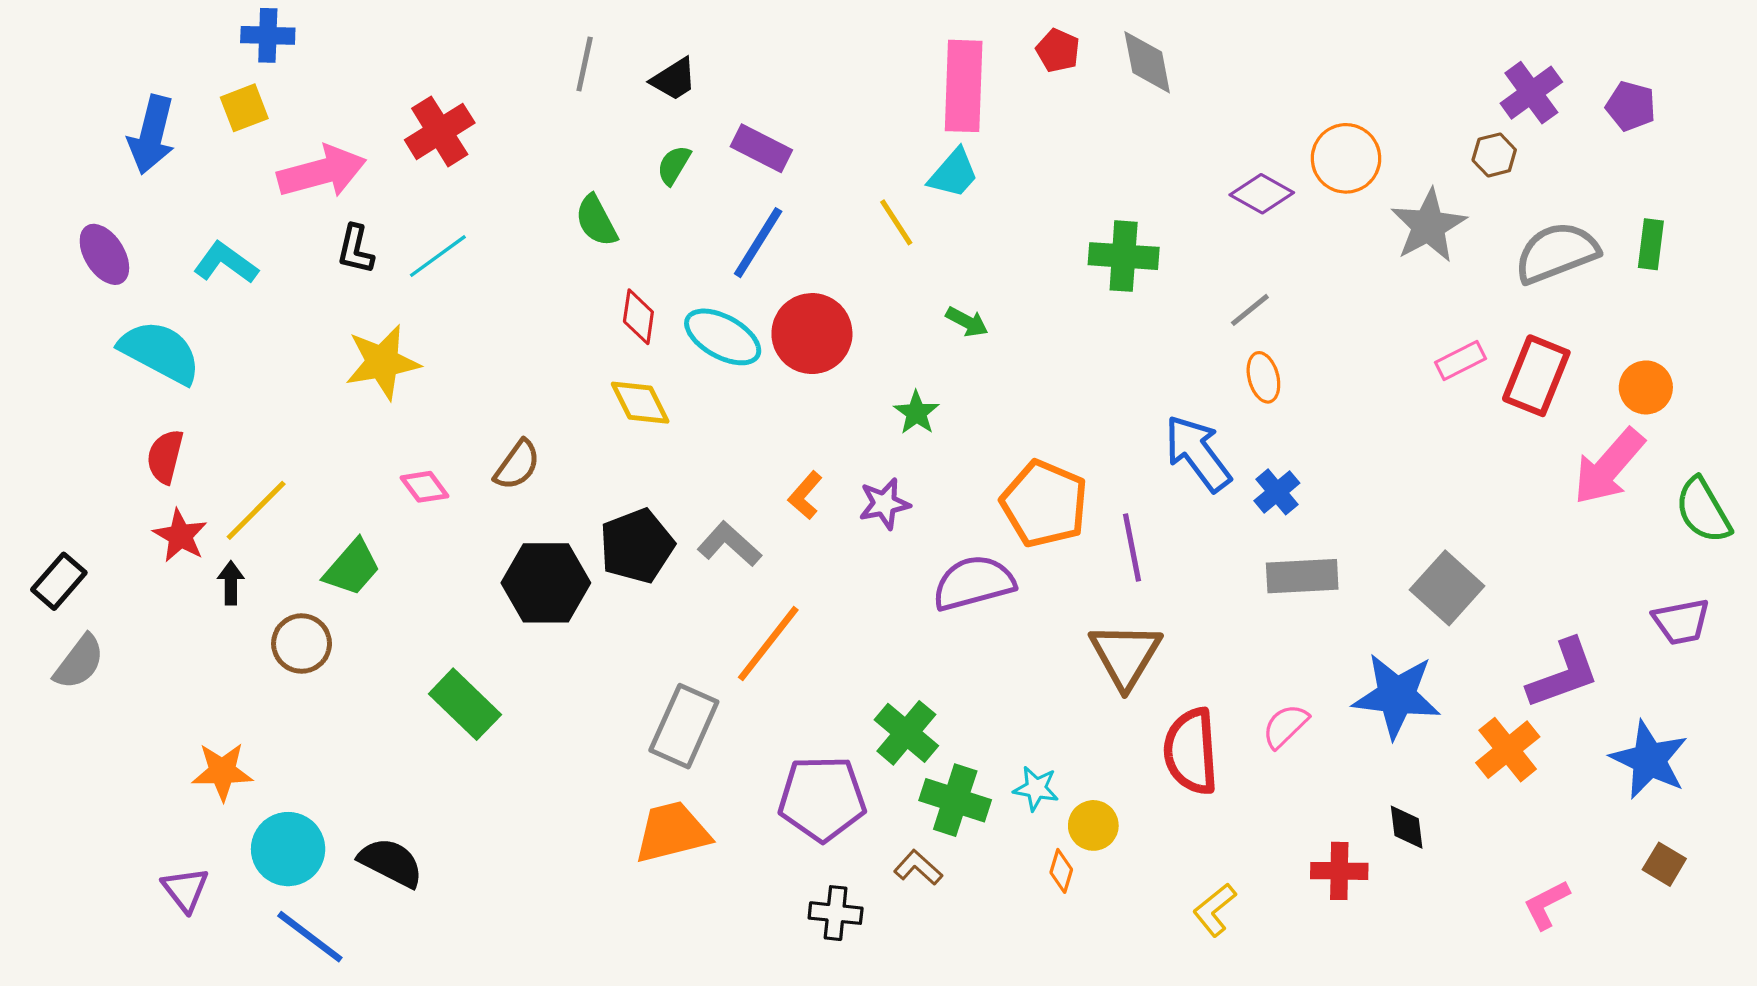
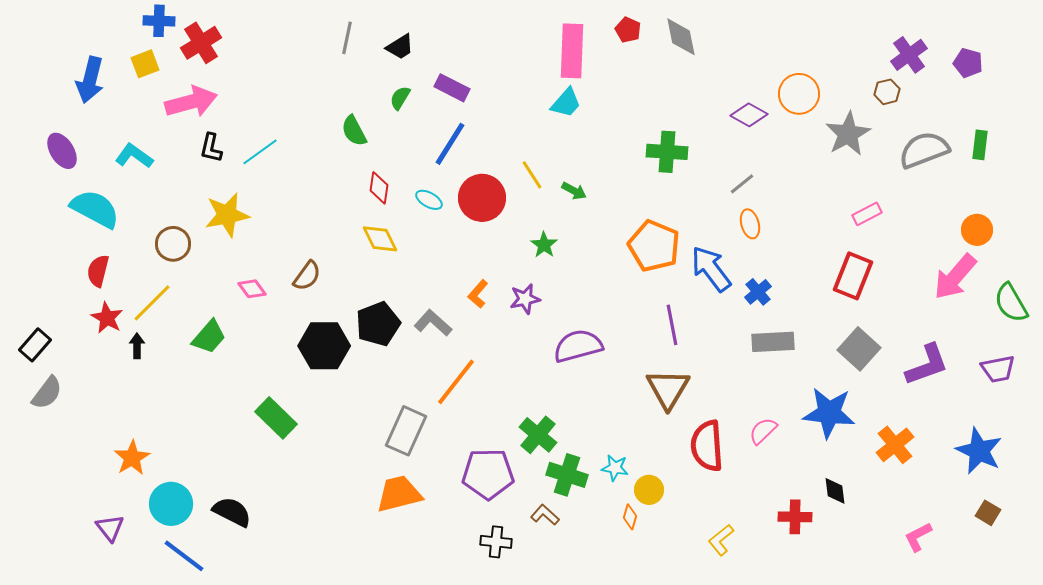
red cross: (440, 131) -> (201, 43), moved
yellow line: (896, 222) -> (532, 175), moved
cyan ellipse: (723, 337) -> (429, 200), size x0.6
red rectangle: (1536, 376) -> (853, 276), moved
orange pentagon: (1044, 504) -> (654, 246), moved
brown circle: (302, 644) -> (173, 244), moved
purple L-shape: (1563, 674) -> (927, 365), moved
orange star: (222, 772) -> (132, 458), turned -30

